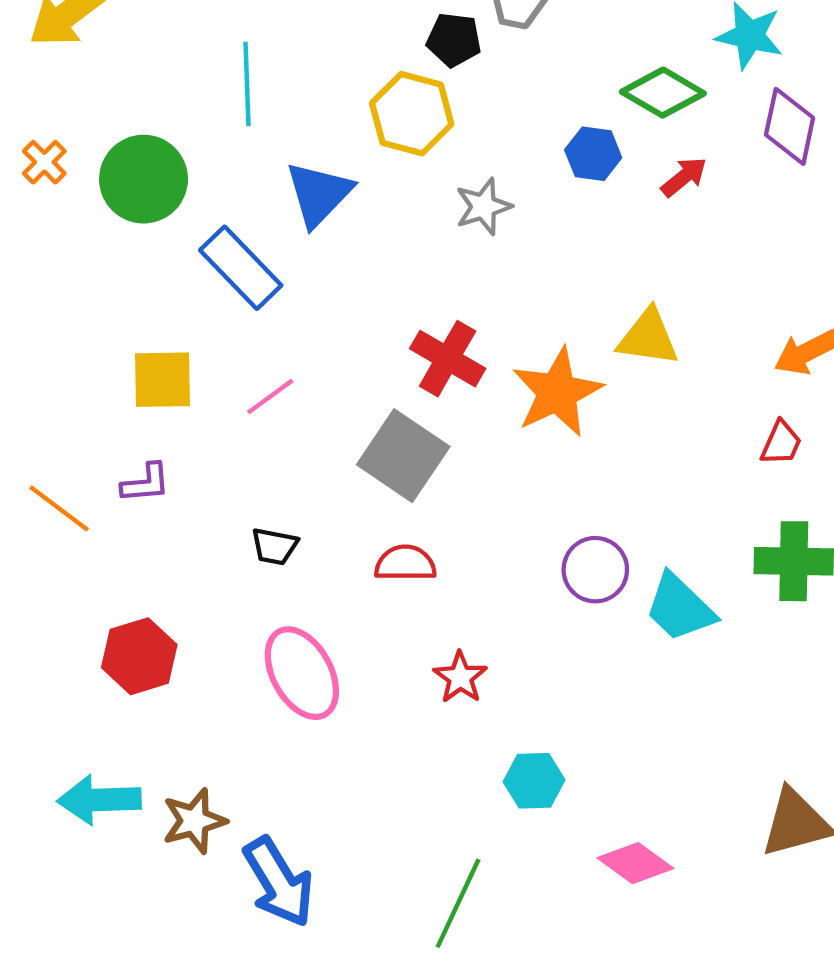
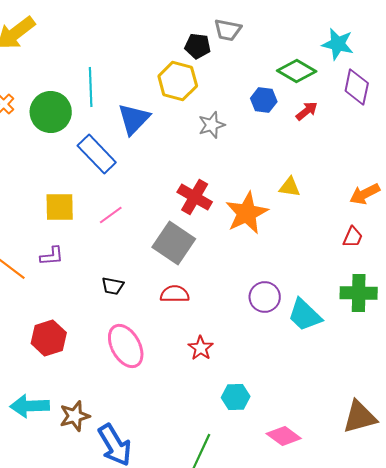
cyan line: (247, 84) -> (91, 87), moved
yellow triangle: (648, 337) -> (290, 187), size x0.7

